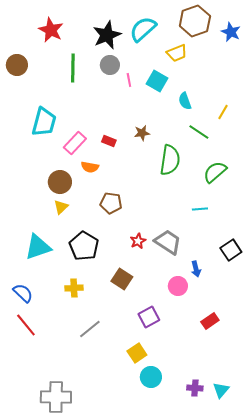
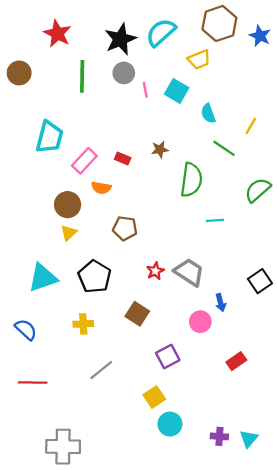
green semicircle: (215, 172) -> (258, 190), moved
cyan line: (200, 209) -> (215, 220), moved
red line: (26, 325) -> (33, 382), moved, turned -50

